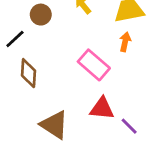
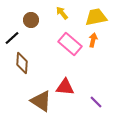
pink rectangle: (94, 65) -> (70, 44), moved
red triangle: (102, 108) -> (65, 87), moved

